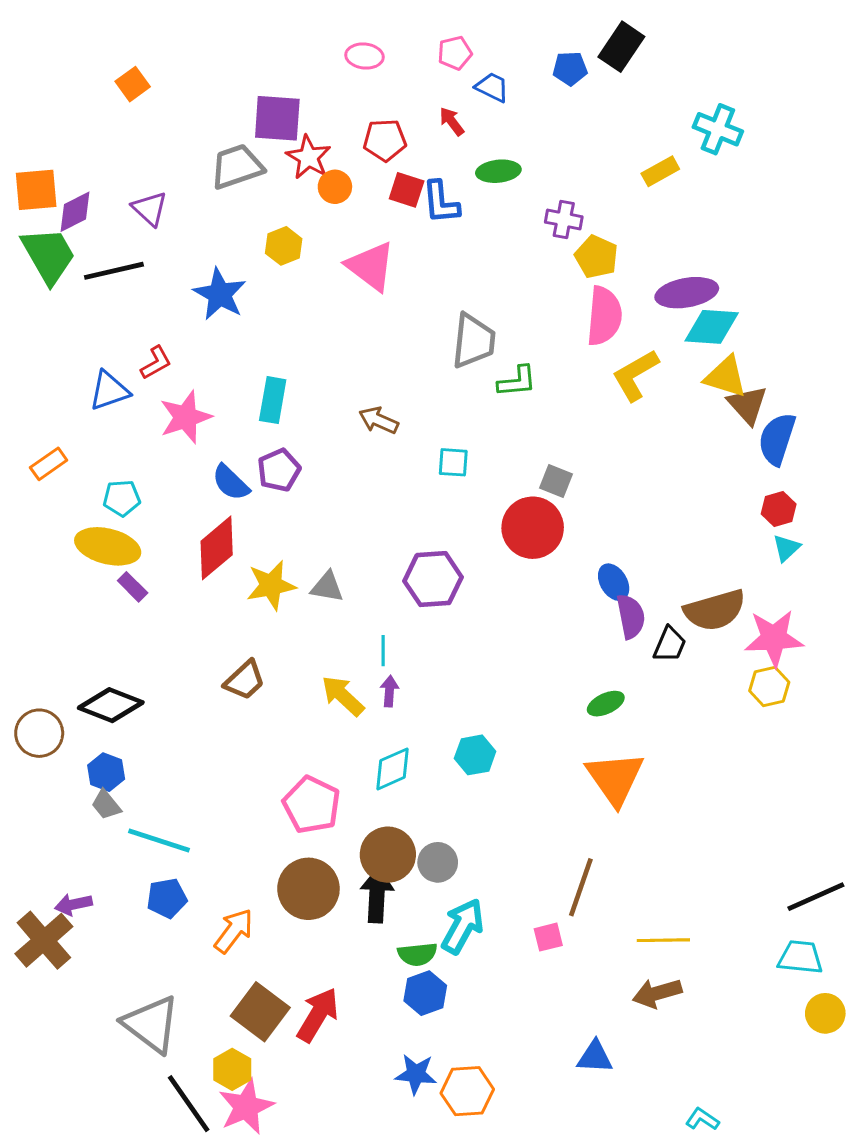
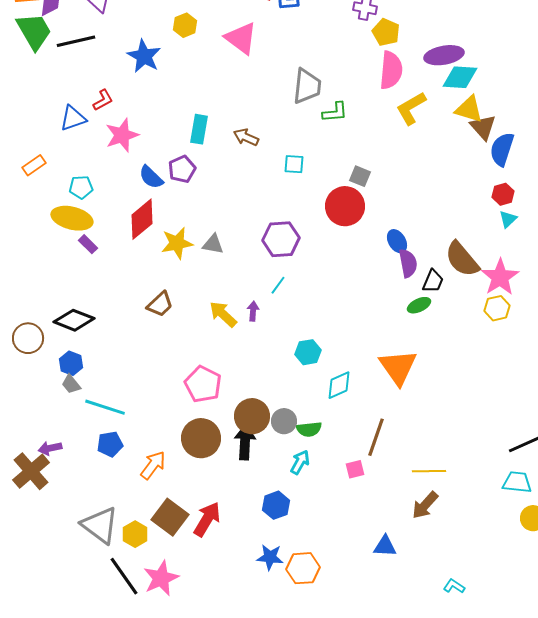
cyan rectangle: (273, 400) -> (199, 129), moved
brown semicircle: (715, 610) -> (462, 259), turned 66
pink star: (774, 638) -> (500, 277), turned -30
cyan line: (383, 651) -> (278, 285), moved, turned 36
green ellipse: (606, 704) -> (419, 305), moved
cyan diamond: (393, 769) -> (339, 385), moved
cyan arrow: (463, 926) -> (300, 462), size x0.7
green semicircle: (417, 954) -> (309, 429), moved
brown arrow: (657, 993) -> (425, 505), turned -32
yellow hexagon: (232, 1069) -> (135, 534), moved

